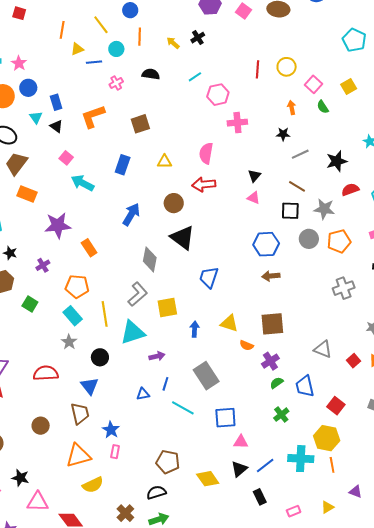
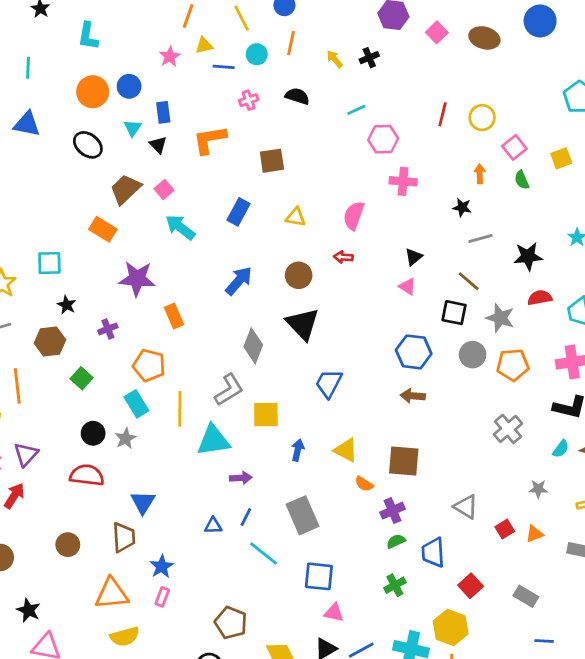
pink star: (19, 63) -> (170, 57), moved
brown trapezoid: (16, 164) -> (125, 189), moved
red arrow: (204, 184) -> (343, 257), size x0.6
gray cross: (344, 288) -> (508, 429), turned -30
black circle: (100, 357) -> (93, 433), moved

